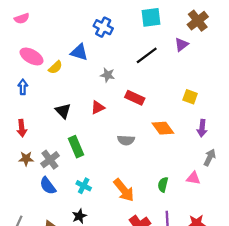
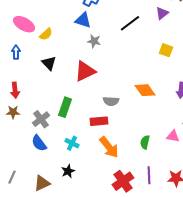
blue triangle: (79, 52) -> (83, 20), moved
yellow square: (190, 97) -> (166, 50), moved
red rectangle: (135, 98) -> (99, 121), moved, turned -30
red triangle: (98, 108) -> (85, 71), size x1.6
black triangle: (63, 111) -> (49, 63), moved
green rectangle: (76, 147) -> (65, 107), turned 42
brown star: (26, 159) -> (13, 112), moved

